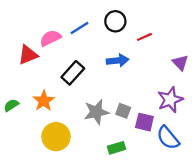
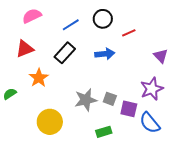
pink semicircle: (50, 38) -> (32, 16), moved
black rectangle: (73, 73) -> (65, 53), moved
orange star: (44, 101) -> (39, 78), moved

